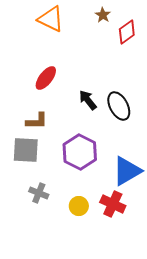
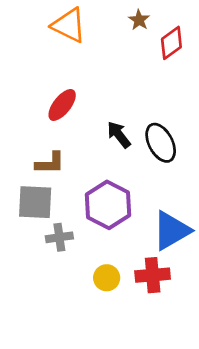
gray cross: (39, 193) -> (59, 237), moved, turned -30
red cross: (113, 204) -> (153, 275), turned -30

